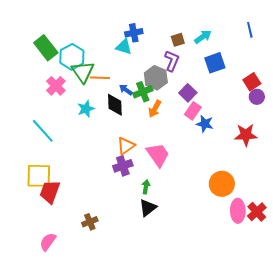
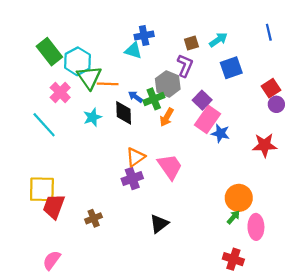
pink rectangle: (193, 111) -> (208, 119), size x1.4
cyan line: (43, 131) -> (44, 125), moved
green arrow: (146, 187) -> (233, 217), moved, turned 32
red cross: (257, 212) -> (233, 259), moved, turned -30
brown cross: (90, 222) -> (94, 218), moved

